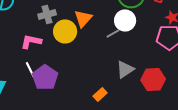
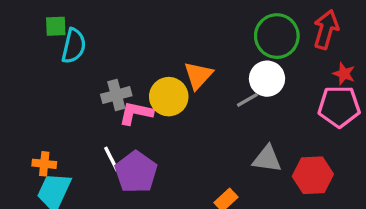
gray cross: (47, 14) -> (116, 95), moved
pink L-shape: (31, 42) -> (136, 113), moved
gray triangle: (125, 70) -> (267, 159), turned 42

